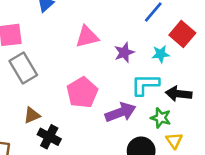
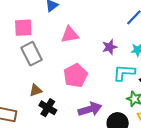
pink triangle: (87, 37) -> (70, 35), moved
purple arrow: (121, 112) -> (90, 109), moved

